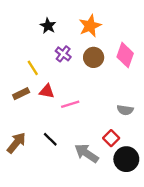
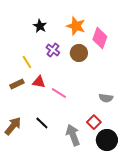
orange star: (90, 26) -> (76, 26), turned -30
pink diamond: (125, 55) -> (100, 38), moved
pink line: (70, 104) -> (59, 93), turned 49
gray arrow: (87, 153) -> (73, 135), turned 35

